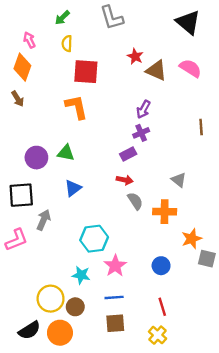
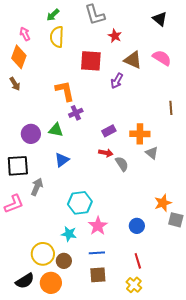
black triangle: (188, 22) -> (160, 19), size x0.7
yellow semicircle: (67, 43) -> (57, 37), size x1.5
red star: (135, 56) -> (115, 36), moved
red square: (86, 72) -> (91, 61), moved
purple arrow: (143, 109) -> (117, 81), moved
purple cross: (141, 133) -> (76, 113), moved
gray semicircle: (135, 201) -> (122, 164), moved
orange cross: (165, 212) -> (140, 134), moved

